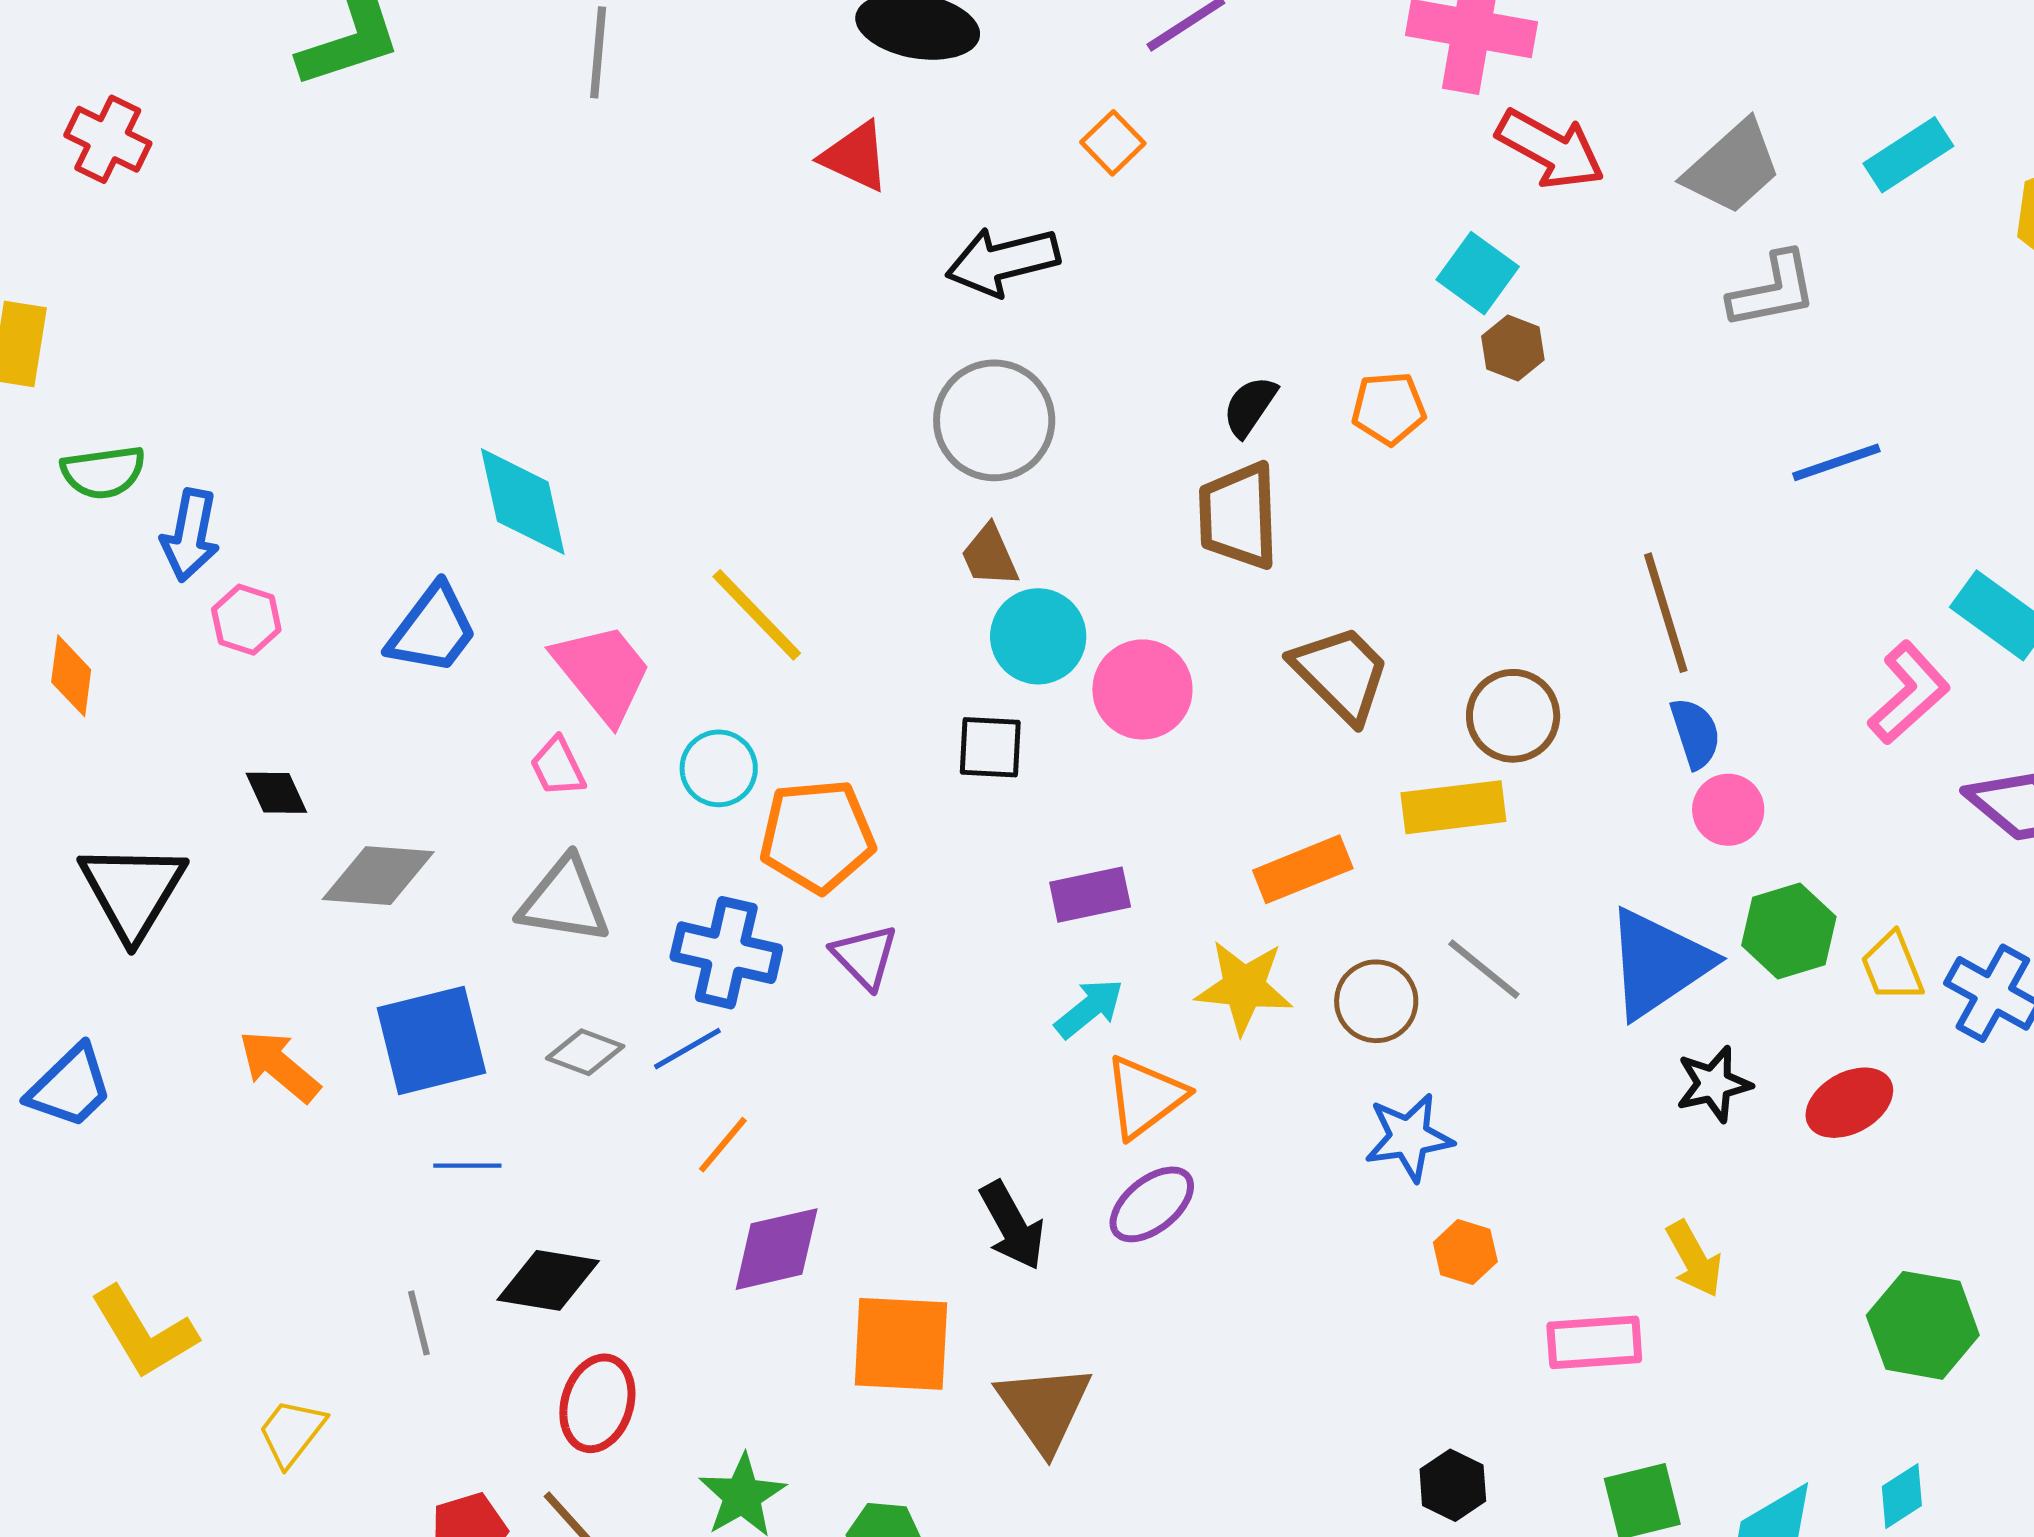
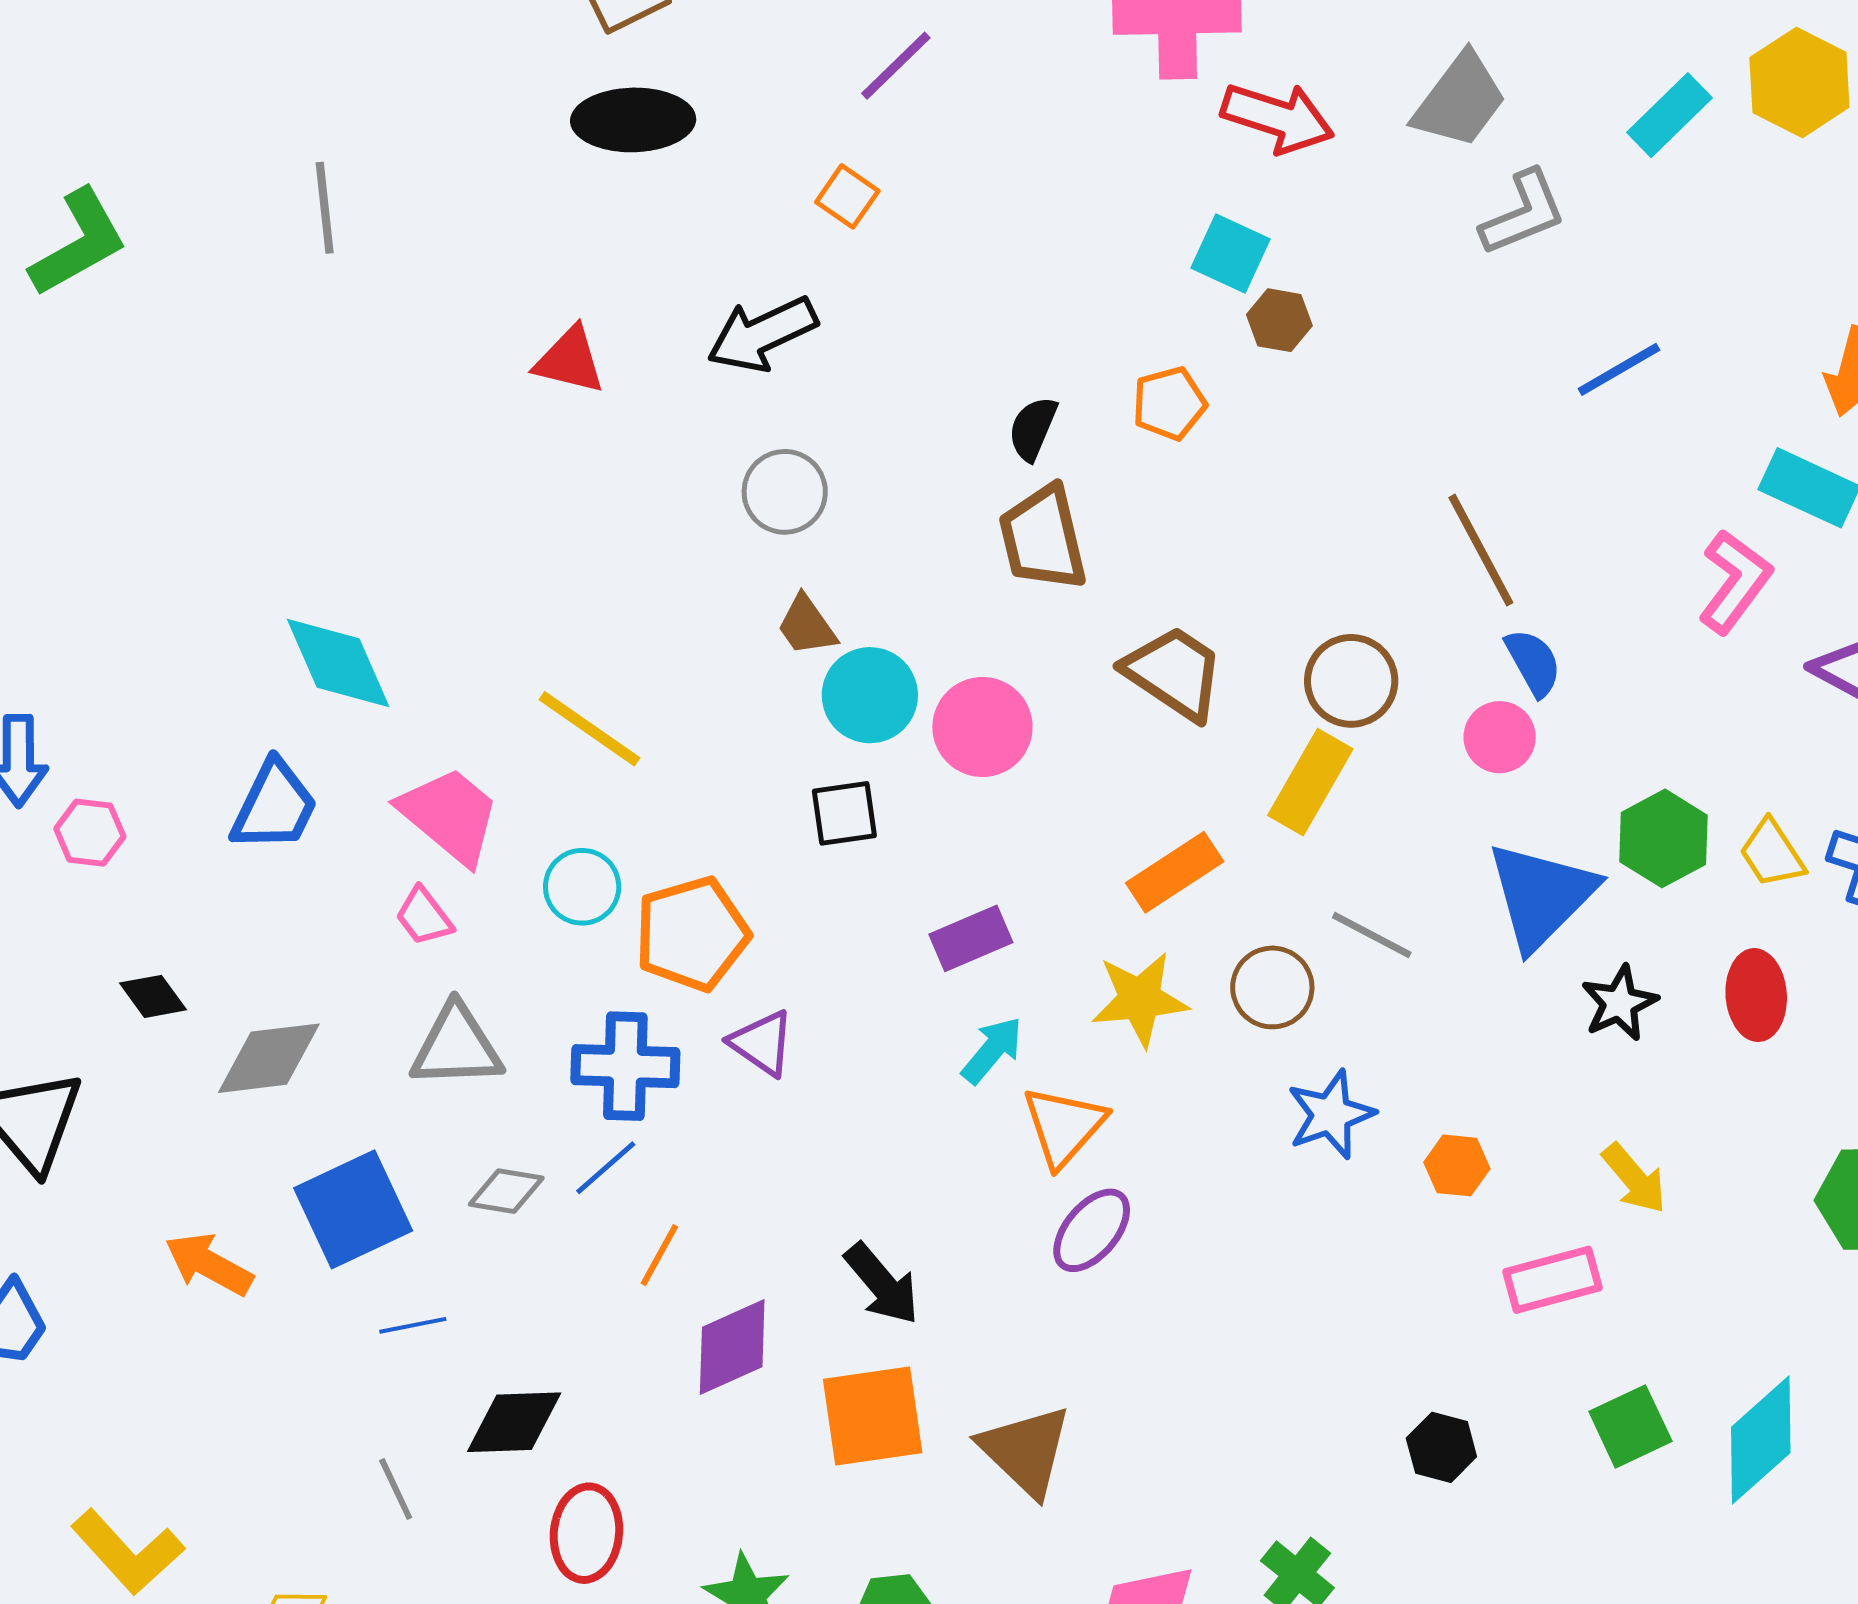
cyan rectangle: (1908, 155) -> (1670, 115), moved
red triangle: (855, 156) -> (570, 360), moved
gray circle: (994, 420) -> (785, 492), size x0.7
yellow rectangle: (1453, 807) -> (1310, 782), turned -42
pink circle: (1728, 810) -> (1500, 737), moved
red ellipse: (1849, 1103) -> (1756, 995), turned -54
black arrow: (1012, 1226) -> (882, 1284), moved
orange hexagon: (1465, 1252) -> (1457, 1165), moved

